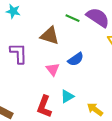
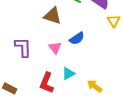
purple L-shape: (19, 53) -> (23, 47), moved

